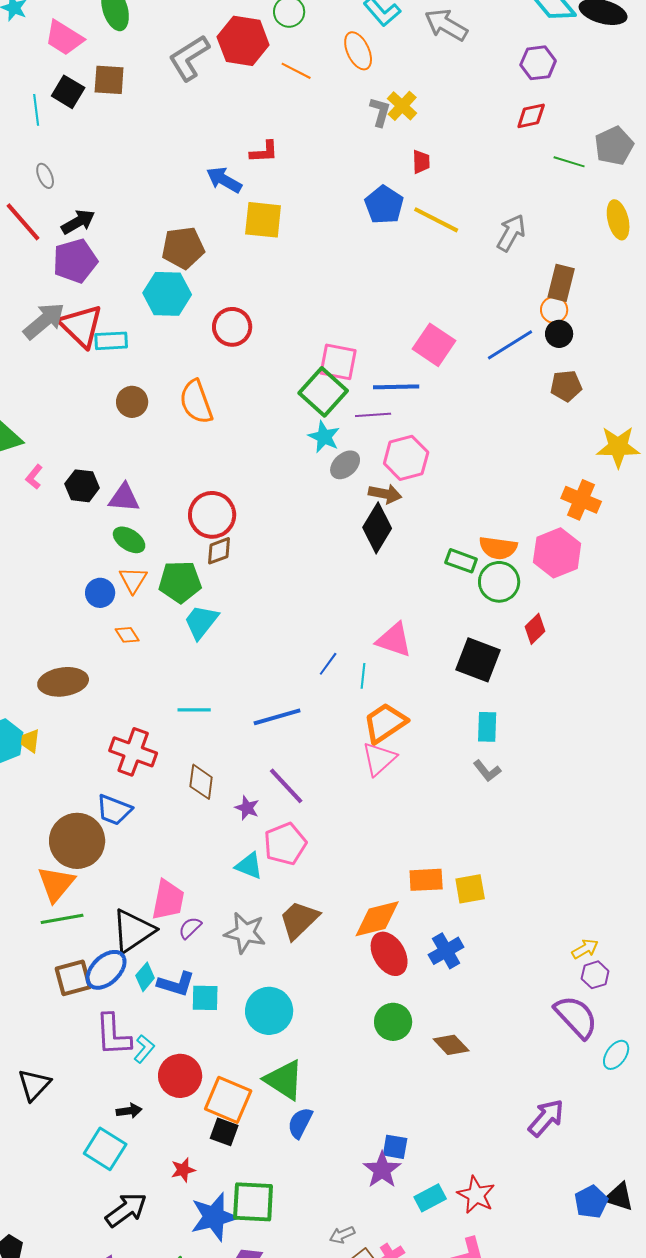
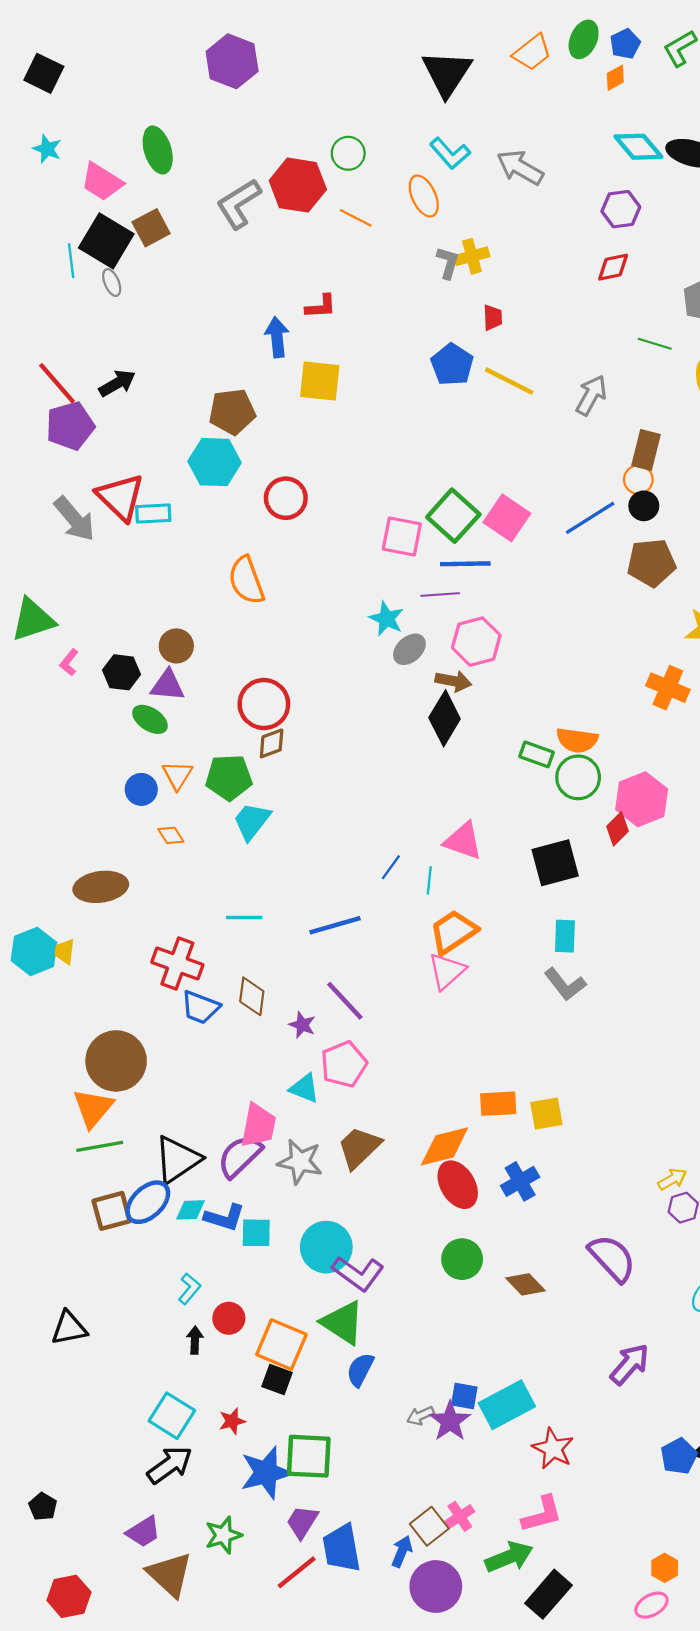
brown square: (109, 80) -> (151, 228), turned -32
black square: (68, 92) -> (106, 241), size x1.5
yellow cross: (402, 106) -> (472, 256), turned 32
green line: (569, 162) -> (655, 344), moved
gray ellipse: (45, 176) -> (112, 282), moved
blue arrow: (224, 180) -> (277, 337), turned 54
purple pentagon: (75, 261) -> (70, 426), moved
gray arrow: (44, 321) -> (74, 519), moved, turned 90
brown pentagon: (566, 386) -> (651, 563), size x1.4
green square: (323, 392) -> (453, 516), moved
brown circle: (132, 402) -> (176, 646), moved
green ellipse: (129, 540) -> (150, 719), moved
pink hexagon: (557, 553) -> (642, 799), moved
black square: (478, 660) -> (555, 863), turned -36
gray L-shape: (487, 771) -> (565, 984), size x1.4
blue trapezoid: (114, 810) -> (200, 1007), moved
pink trapezoid: (168, 900) -> (258, 1126), moved
purple semicircle: (190, 928) -> (240, 1156), size x1.8
cyan diamond: (145, 977) -> (191, 1210), turned 48
purple semicircle: (576, 1017) -> (612, 1258), moved
purple L-shape: (113, 1035) -> (358, 1273), moved, turned -51
red circle: (180, 1076) -> (229, 1318), size x0.7
black triangle: (34, 1085) -> (69, 1328), turned 36
black arrow: (129, 1111) -> (195, 1340), moved, turned -80
cyan square: (105, 1149) -> (172, 1416), moved
cyan rectangle: (430, 1198) -> (507, 1405), moved, size x1.6
gray arrow: (342, 1235) -> (420, 1416), moved

